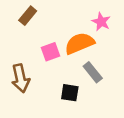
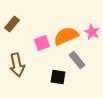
brown rectangle: (28, 16) -> (12, 24), moved
pink star: (101, 22) -> (92, 32), moved

